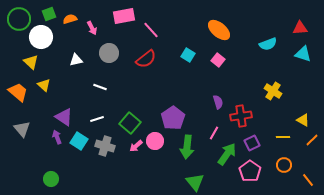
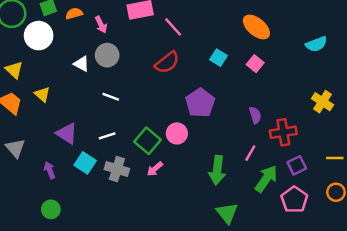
gray circle: (109, 53) -> (107, 55), moved
white triangle: (76, 60) -> (81, 64), turned 40
yellow triangle: (31, 62) -> (14, 70), moved
purple pentagon: (173, 118) -> (200, 103), moved
purple arrow: (57, 137) -> (50, 170), moved
pink circle: (155, 141) -> (177, 133), moved

